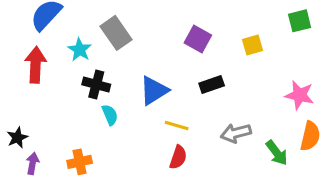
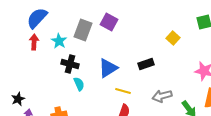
gray rectangle: (116, 33) -> (83, 30), turned 55
purple square: (198, 39) -> (109, 22), moved
yellow square: (253, 45) -> (173, 38), turned -32
red arrow: (36, 65) -> (34, 42), moved, size x0.7

